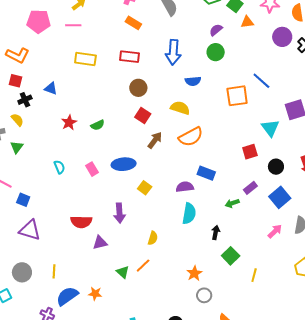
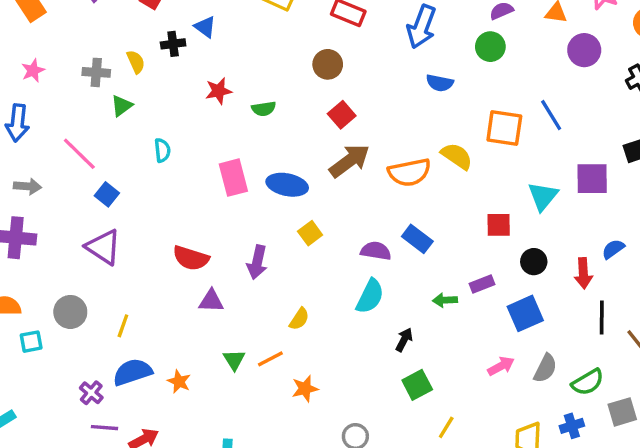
purple circle: (282, 37) -> (584, 50), moved
brown circle: (138, 88) -> (328, 64), moved
black cross: (25, 100) -> (173, 44), moved
yellow semicircle: (180, 108) -> (457, 156), moved
brown arrow: (155, 140) -> (350, 161), size x1.4
cyan semicircle: (59, 167) -> (162, 150), moved
pink rectangle: (92, 169) -> (233, 178), size x1.5
orange star: (194, 273) -> (305, 389), moved

